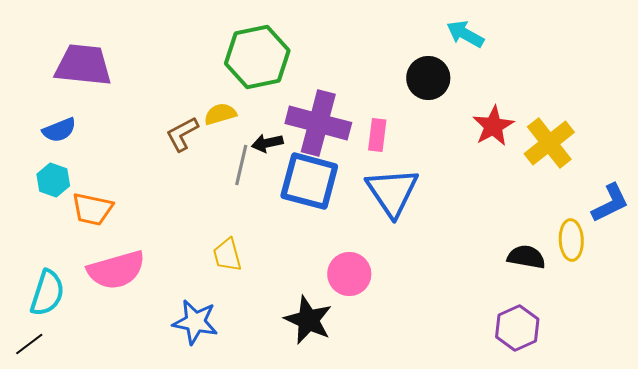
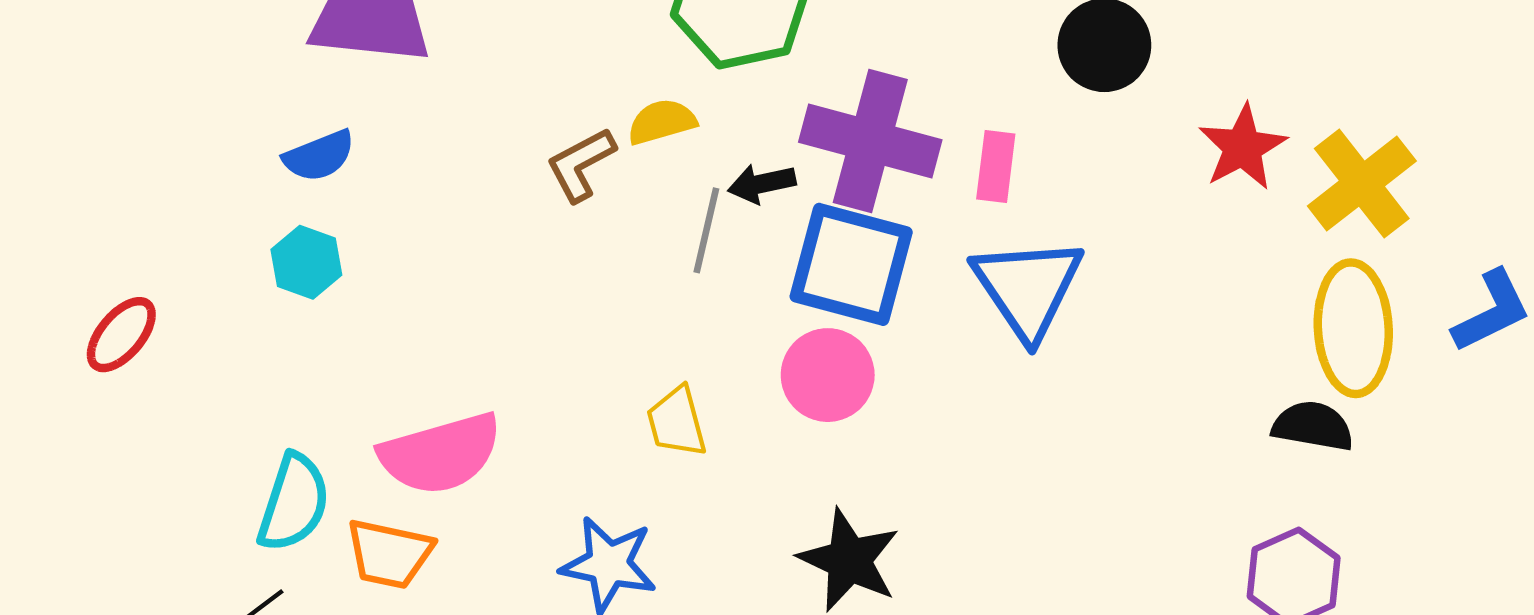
orange trapezoid: (92, 209) -> (389, 554), moved
yellow ellipse: (571, 240) -> (1353, 328), moved, size x1.5
pink circle: (349, 274) -> (828, 375), moved

